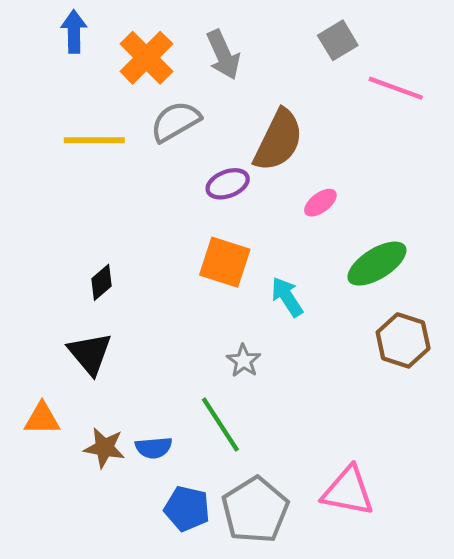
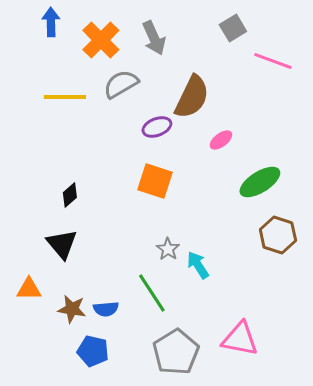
cyan arrow: (287, 297) -> (198, 265), moved
blue pentagon: (187, 509) -> (93, 351), moved

